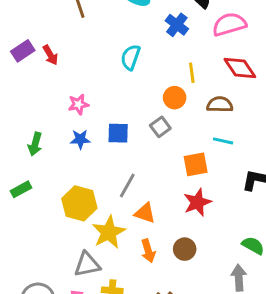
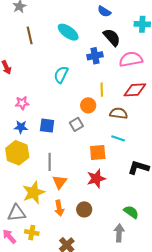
blue cross: (177, 25) -> (95, 56), turned 35
red diamond: (240, 68) -> (135, 90), turned -65
gray line: (127, 185) -> (50, 162), turned -36
yellow hexagon: (79, 203) -> (17, 153), moved
orange triangle: (145, 213) -> (60, 182), turned 42

